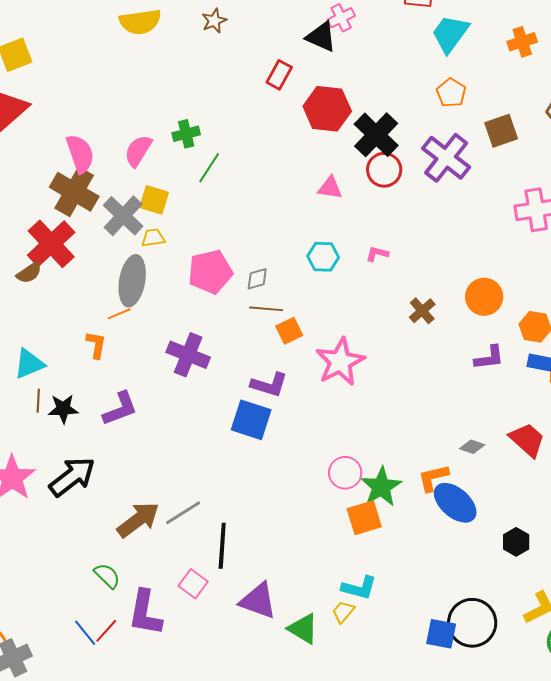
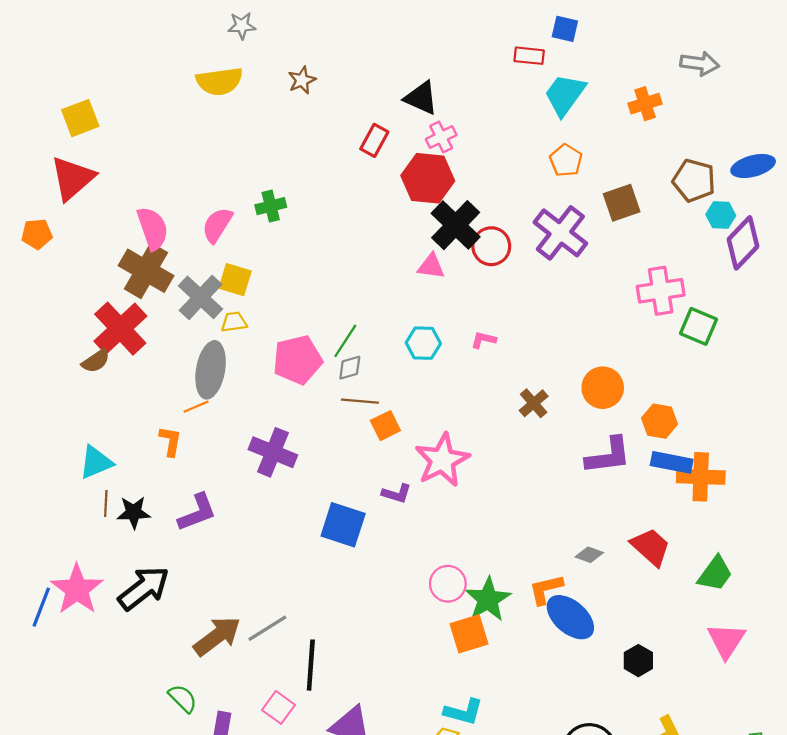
pink cross: (341, 18) -> (441, 137), moved
black cross: (376, 135) -> (456, 225), moved
green line: (209, 168) -> (345, 341), moved
purple L-shape: (489, 358) -> (608, 456), size x1.4
purple L-shape: (269, 385) -> (397, 494), moved, size x0.7

